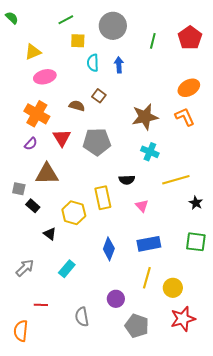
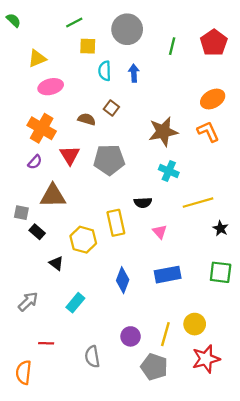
yellow line: (147, 278) -> (165, 334), moved

